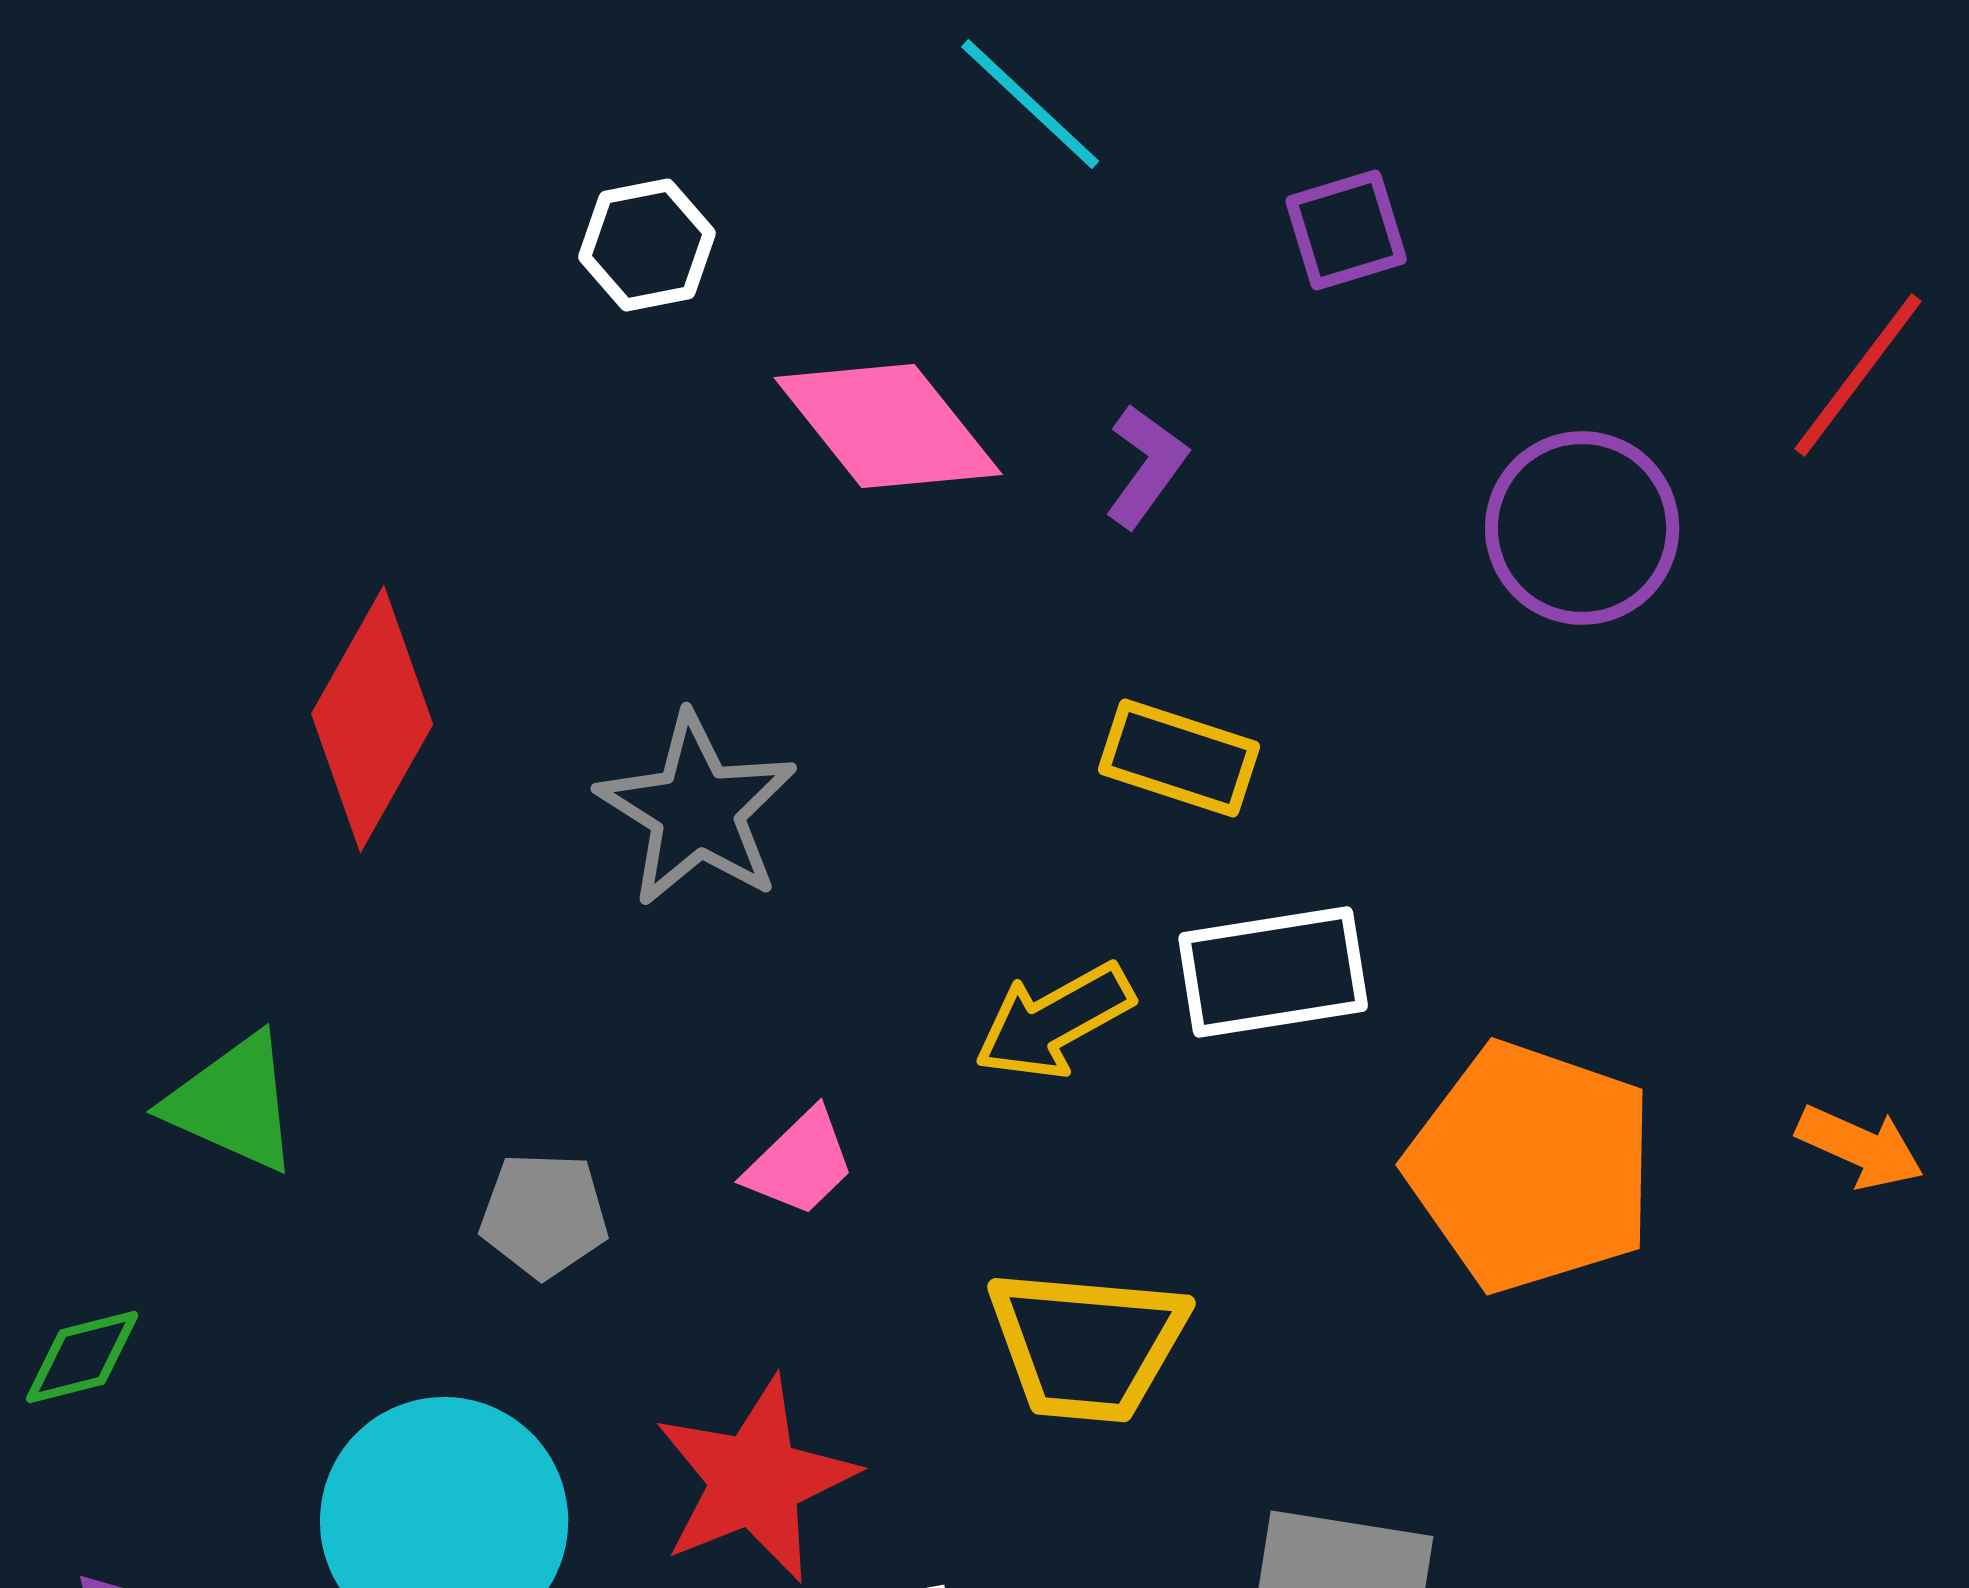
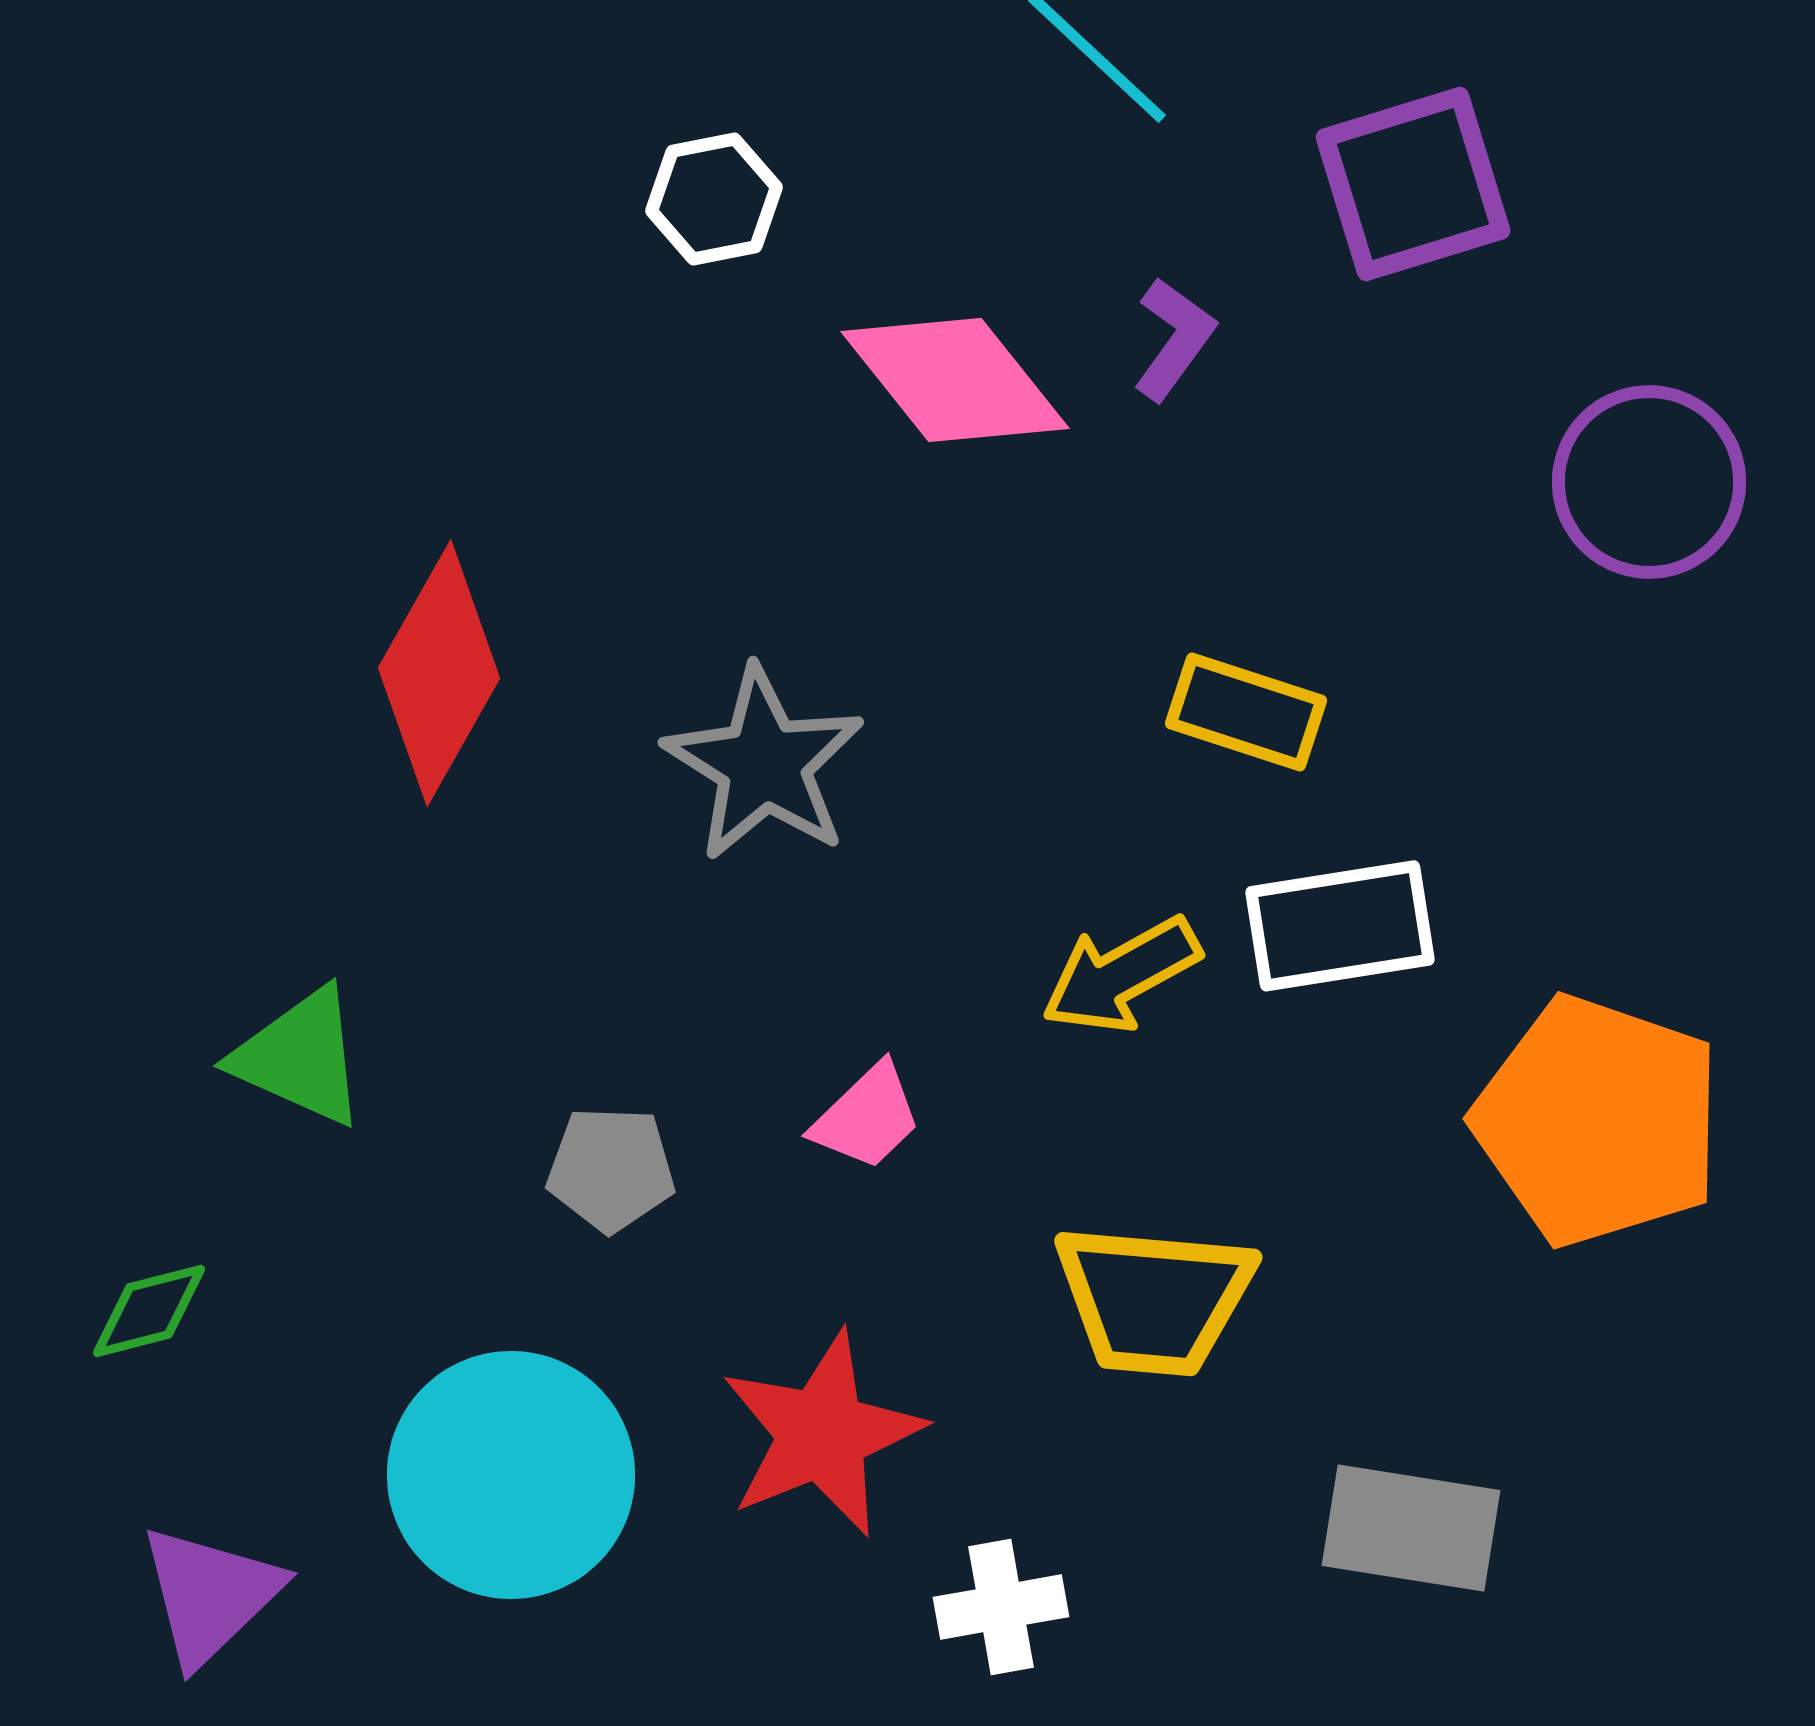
purple square: (1346, 230) -> (1413, 184), size x1.6
purple L-shape: (1146, 466) -> (1174, 339), moved

